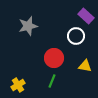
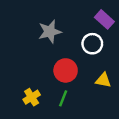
gray star: (28, 26) -> (50, 32), moved
yellow cross: (18, 85) -> (32, 97), moved

